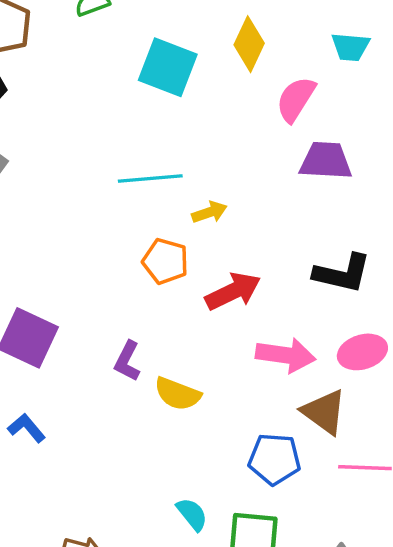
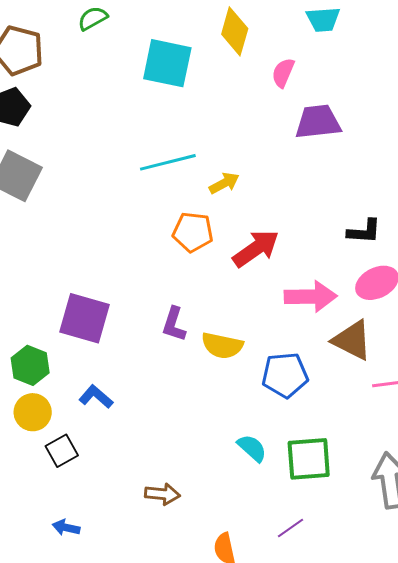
pink semicircle: (296, 99) -> (283, 73), size x0.7
black L-shape: (342, 273) -> (364, 231), moved, size x0.7
blue pentagon: (274, 459) -> (285, 375), moved

